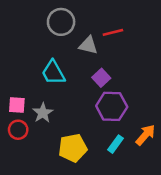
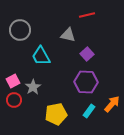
gray circle: (61, 22) -> (20, 30), moved
red line: (113, 32) -> (87, 15), moved
purple square: (101, 78) -> (87, 54), moved
pink square: (17, 105) -> (13, 81), turned -32

